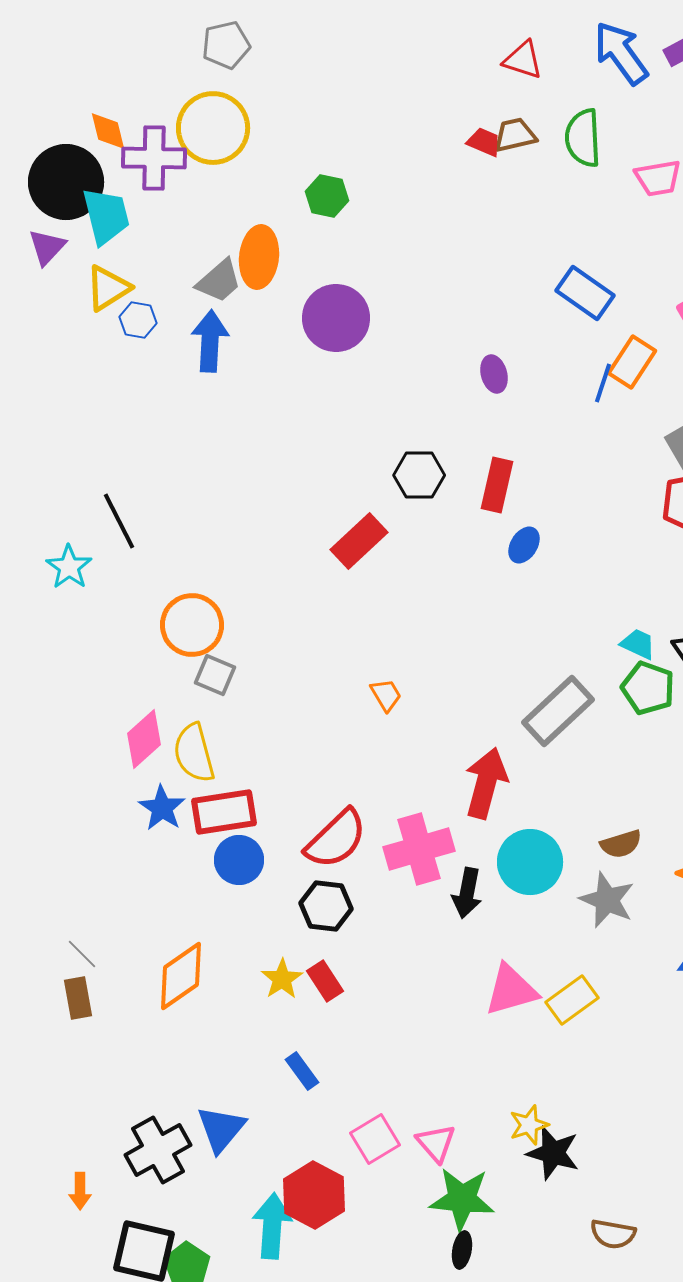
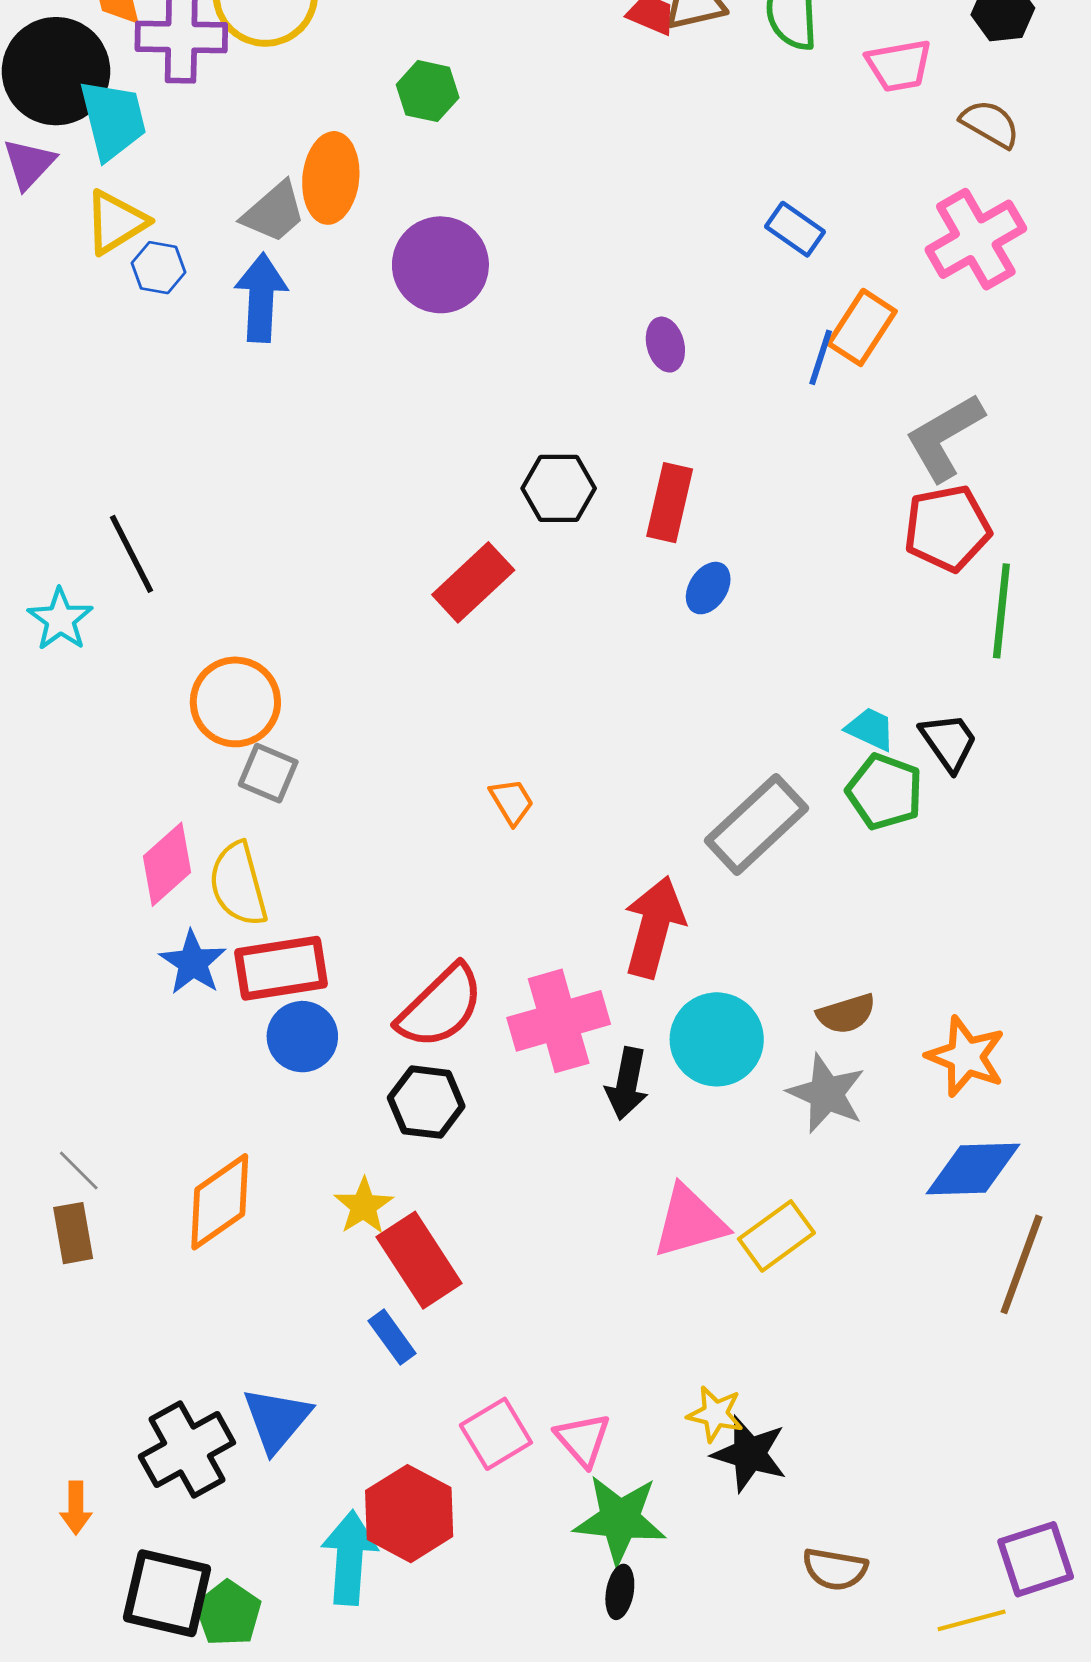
blue rectangle: (585, 293) -> (795, 229), size x0.7
red rectangle: (325, 981) -> (419, 1260), moved, size x1.6
yellow star: (529, 1125) -> (715, 1414), turned 30

